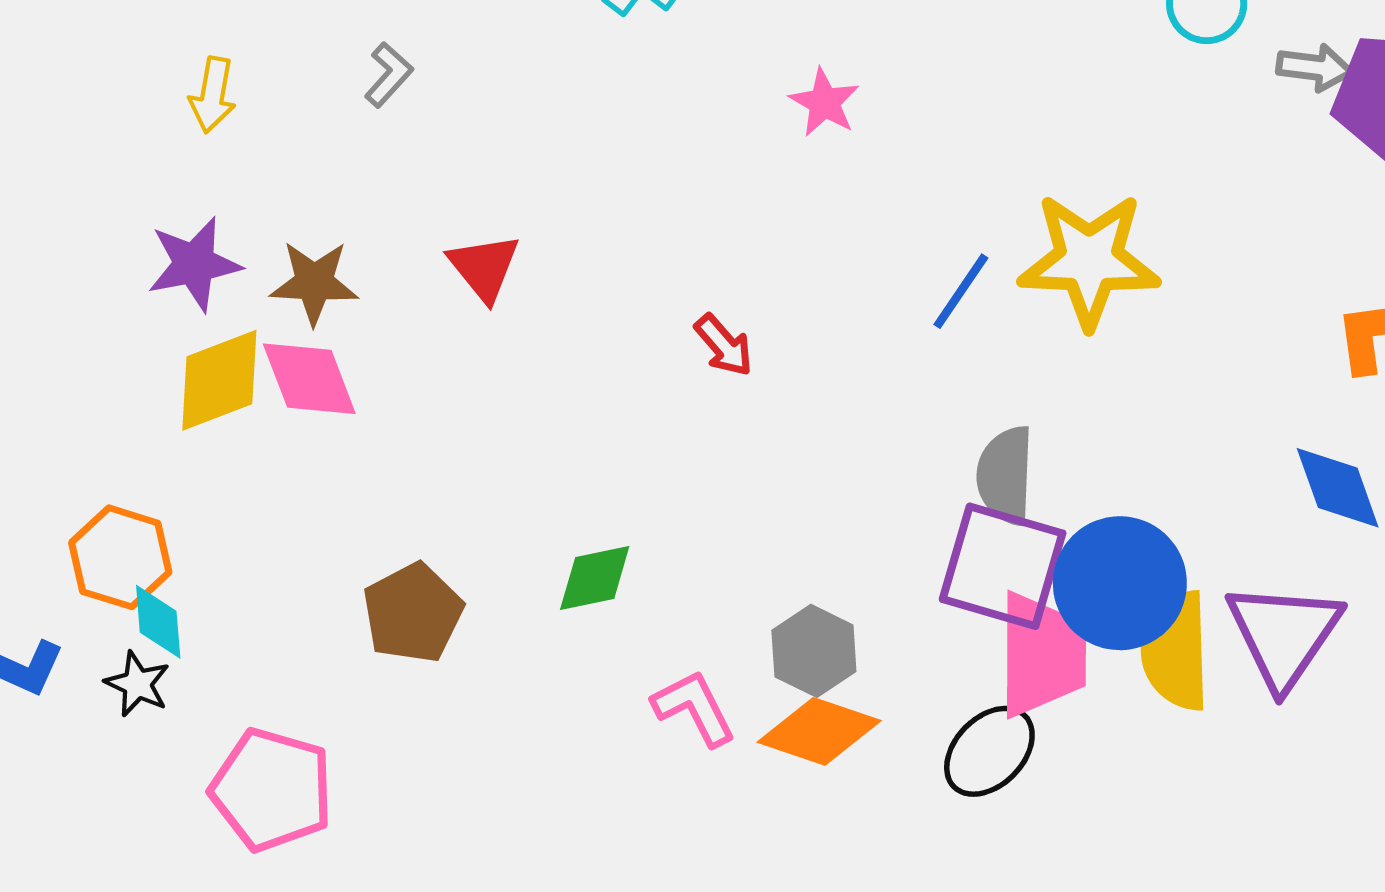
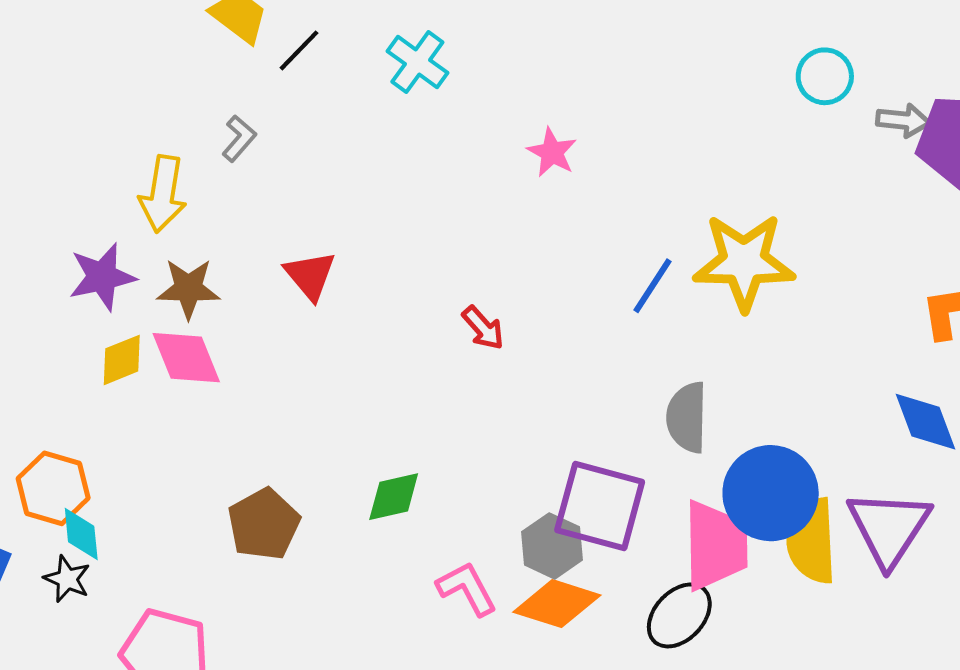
yellow arrow: (213, 95) -> (163, 194), moved, size x1.4
yellow diamond: (219, 380) -> (122, 360), size x0.7
purple square: (1003, 566) -> (600, 506), moved

